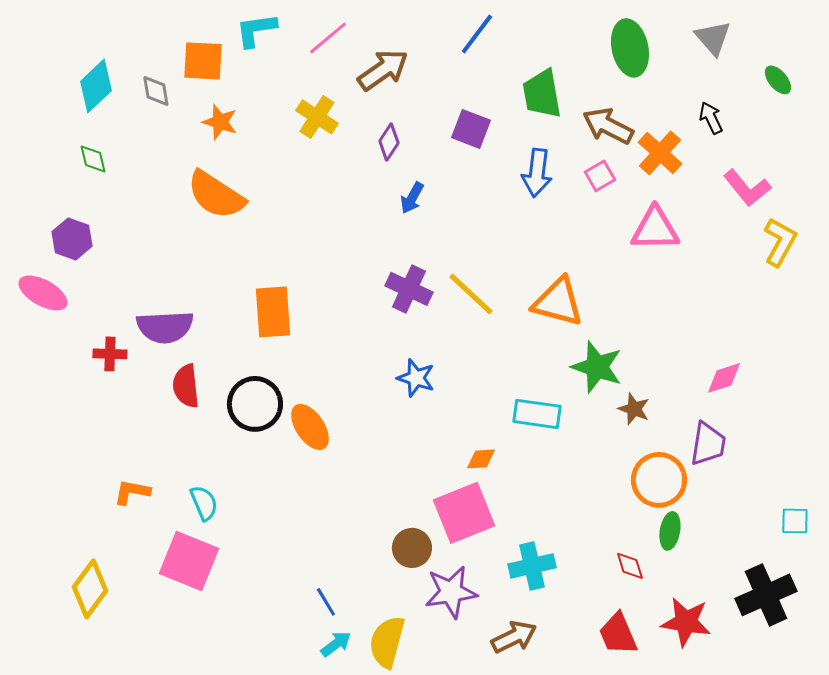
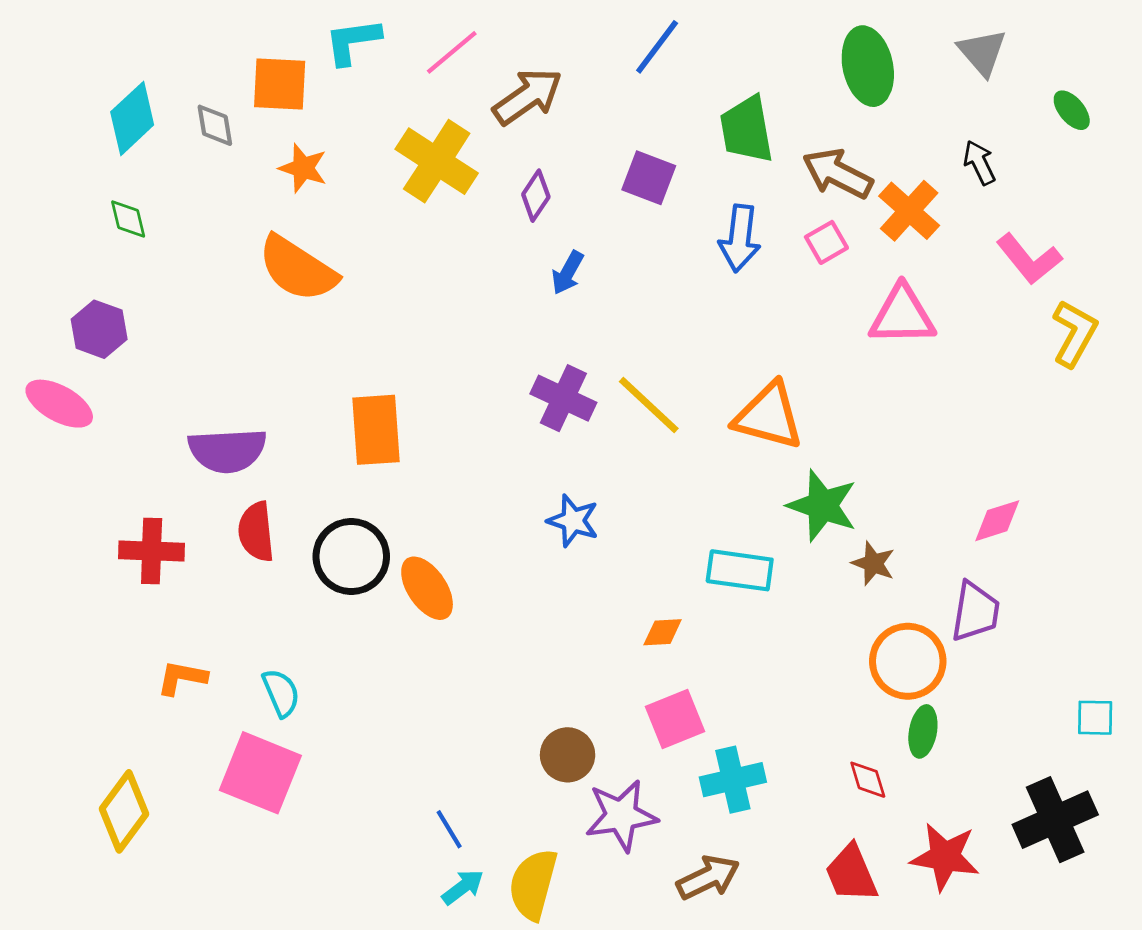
yellow cross: (317, 117) -> (437, 161), size x1.4
red cross: (110, 354) -> (152, 551), moved, size x1.4
pink square: (464, 513) -> (675, 719), moved, size x0.7

